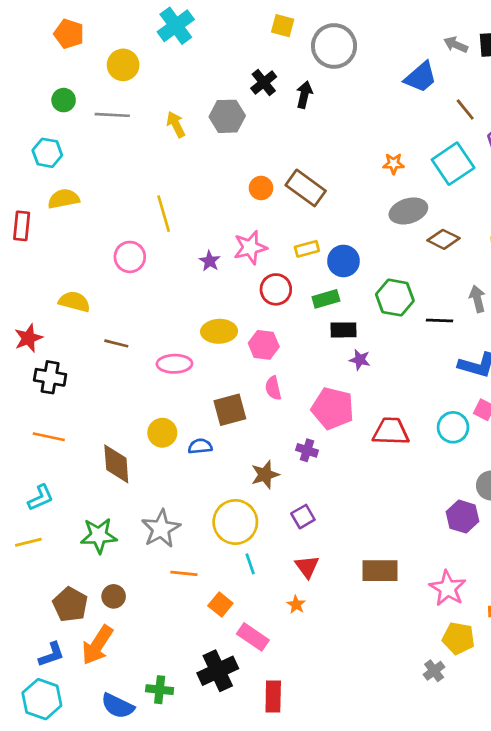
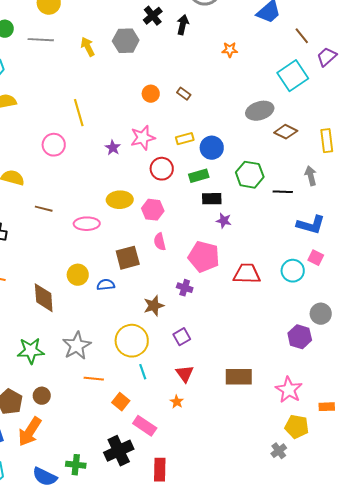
orange star: (394, 164) -> (230, 50), moved
brown rectangle: (306, 188) -> (184, 94), size x0.5

